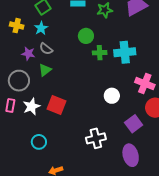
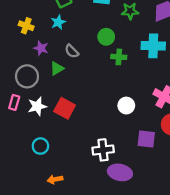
yellow cross: (17, 26) -> (26, 26), moved
gray semicircle: (46, 49) -> (72, 51), moved
cyan cross: (125, 52) -> (153, 46), moved
purple square: (134, 124) -> (146, 139), turned 36
purple ellipse: (131, 155) -> (120, 172), moved, turned -70

